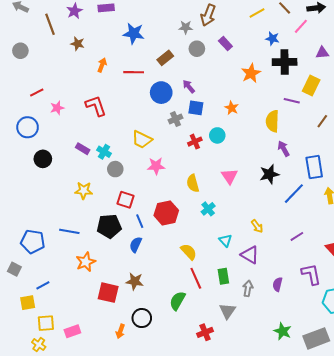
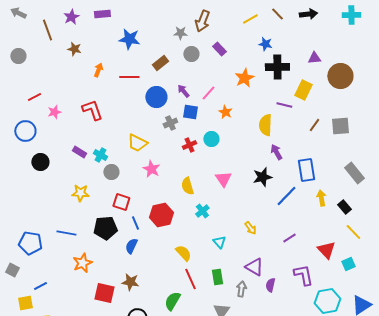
pink line: (301, 26) -> (208, 93), moved
pink star: (156, 166) -> (151, 169), turned 30
purple triangle: (250, 255) -> (254, 267), moved

